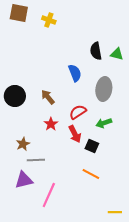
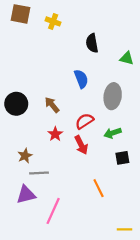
black semicircle: (96, 51) -> (92, 43), moved
black square: (92, 146) -> (122, 158), moved, turned -32
orange line: (91, 174) -> (99, 188), turned 36

